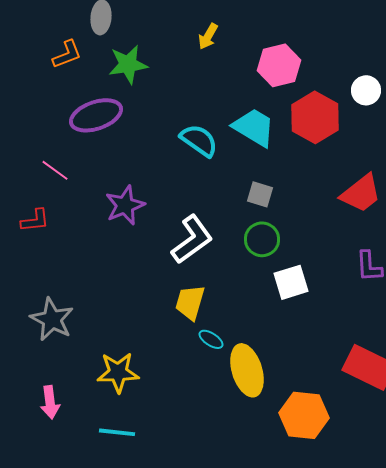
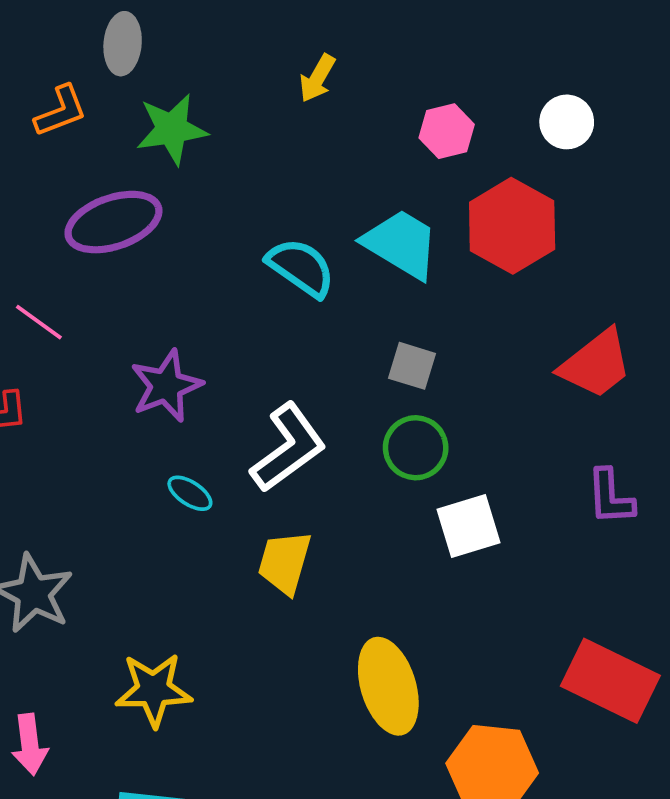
pink hexagon: (279, 65) -> (447, 131), size x0.7
white circle: (366, 90) -> (567, 122), moved
cyan ellipse: (211, 339) -> (190, 493), moved

